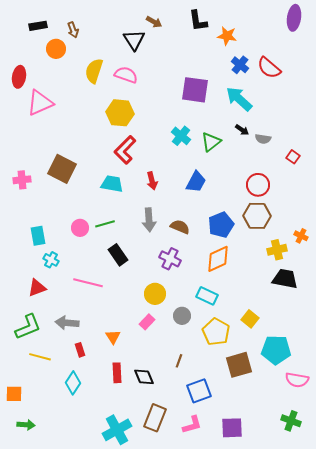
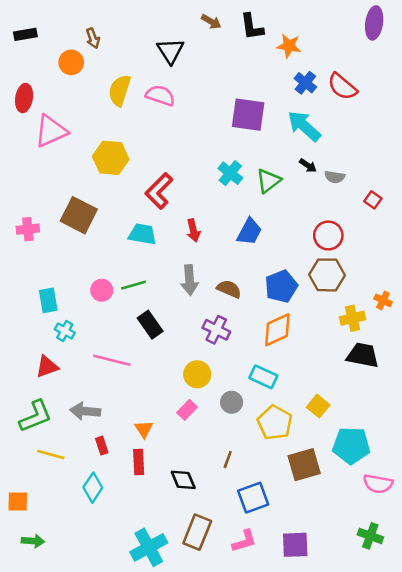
brown arrow: (154, 22) -> (211, 22), moved
black rectangle: (38, 26) -> (25, 34), moved
yellow hexagon: (120, 113) -> (111, 158), moved
red rectangle: (117, 373) -> (139, 462), moved

